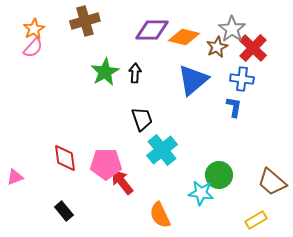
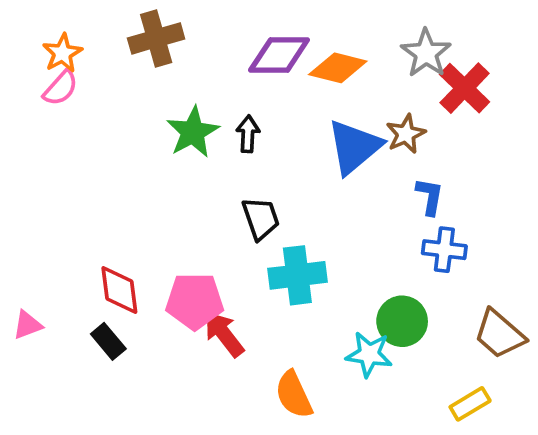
brown star: (217, 47) -> (406, 134), moved
blue cross: (242, 79) -> (444, 250), moved
cyan cross: (162, 150) -> (297, 275), turned 32
black rectangle: (64, 211) -> (108, 341), moved

